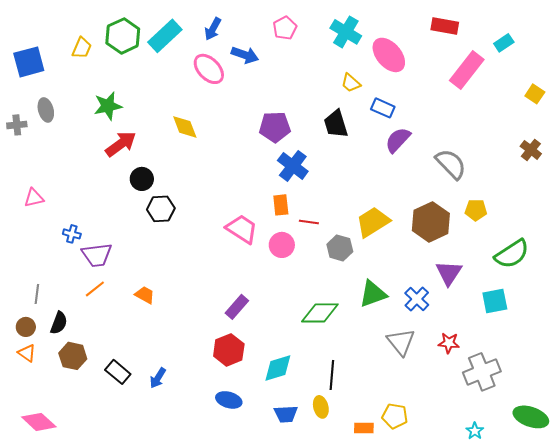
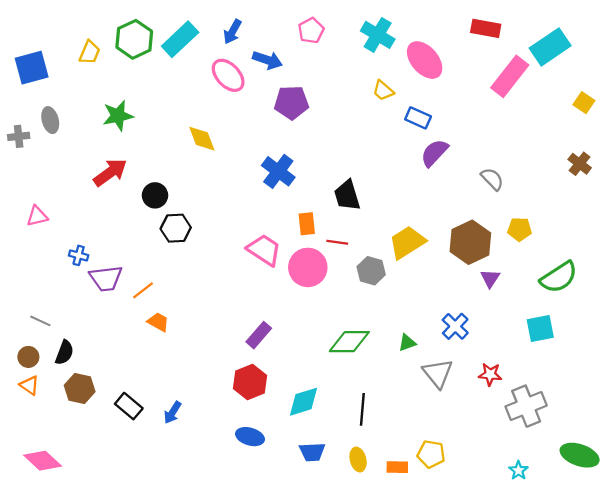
cyan rectangle: (504, 43) -> (550, 47), size x1.8
black trapezoid: (336, 124) -> (347, 195), moved
purple pentagon: (275, 127) -> (291, 103), moved
red arrow: (121, 144) -> (110, 172), moved
gray semicircle: (451, 164) -> (492, 179), size x0.7
blue cross: (293, 166) -> (278, 171), moved
pink circle: (282, 245) -> (308, 267), size x1.4
purple triangle: (449, 273) -> (490, 278), moved, size x0.7
orange line: (95, 289) -> (143, 290), moved
gray line: (37, 294) -> (40, 321), turned -72
green triangle: (373, 294) -> (407, 343), moved, size x0.6
yellow ellipse: (321, 407) -> (358, 460), moved

